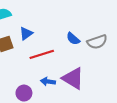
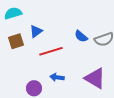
purple triangle: (73, 78) -> (95, 78), moved

